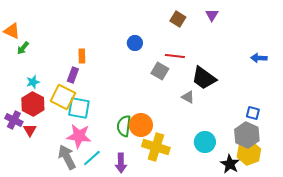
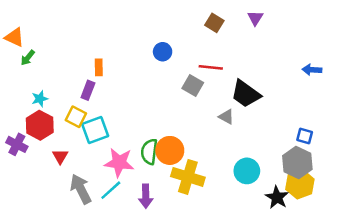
yellow square: (63, 97) -> (76, 117), size x0.7
cyan square: (79, 108) -> (95, 130), turned -30
red triangle: (30, 130) -> (60, 156), moved
pink star: (79, 136) -> (119, 162), moved

